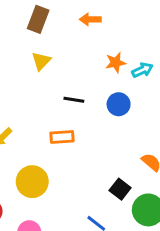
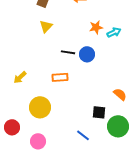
blue circle: (119, 104) -> (87, 54), moved
black square: (120, 189) -> (99, 112), turned -32

